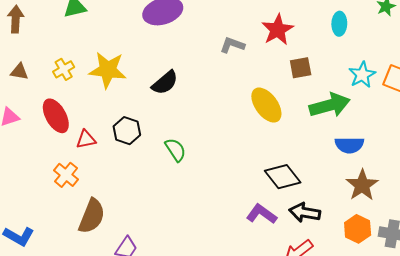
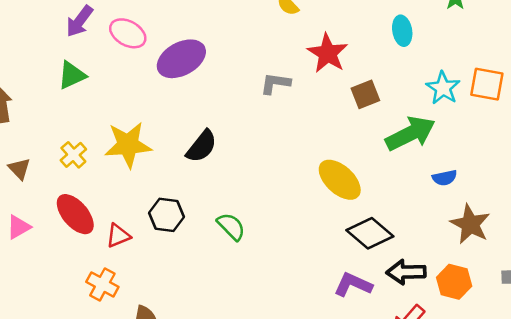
brown triangle: (19, 72) -> (19, 169), turned 48
yellow ellipse: (266, 105) -> (340, 180), moved
blue semicircle: (349, 145) -> (445, 178), size x0.7
orange hexagon: (358, 229) -> (454, 282), moved

